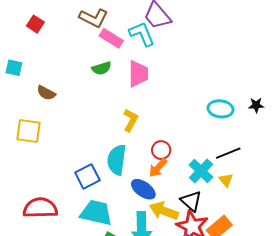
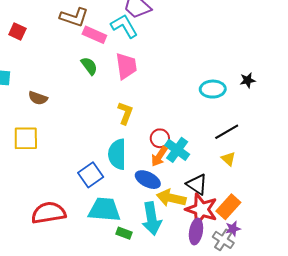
green semicircle: (102, 68) -> (89, 66), turned -102
cyan cross: (201, 171) -> (177, 150), moved

